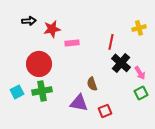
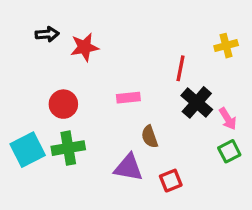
pink rectangle: (72, 43) -> (128, 98), moved
red circle: (39, 64) -> (63, 104), size x0.7
cyan square: (17, 92) -> (28, 150), size x1.5

